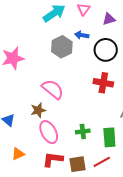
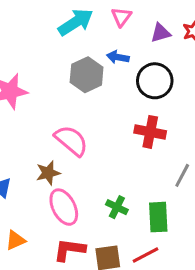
green cross: (83, 131) -> (117, 207), turned 32

